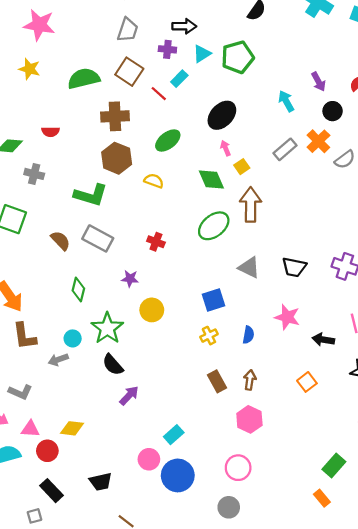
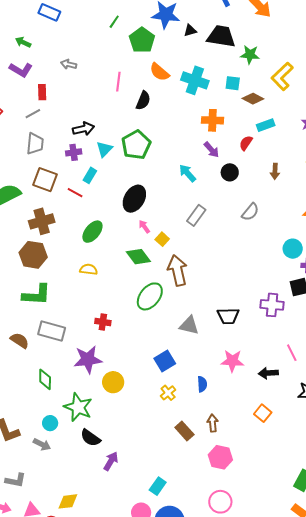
orange cross: (318, 141) -> (212, 120), moved, turned -30
brown hexagon: (117, 158) -> (33, 255), moved
purple star: (130, 279) -> (88, 359), size x1.8
gray arrow: (58, 360) -> (42, 444), turned -120

